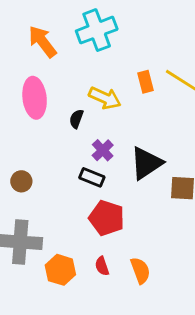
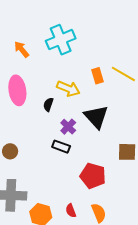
orange arrow: (42, 42) -> (22, 49), size x0.7
black triangle: (146, 163) -> (96, 117), moved, turned -36
red pentagon: (107, 218) -> (93, 176), moved

